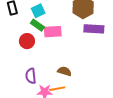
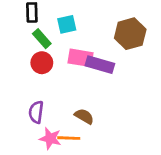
green rectangle: (37, 25) -> (42, 39), moved
purple rectangle: (94, 29) -> (100, 65), moved

